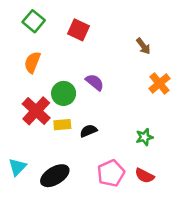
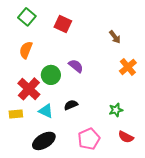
yellow rectangle: (62, 125) -> (16, 114), moved
cyan triangle: (17, 167) -> (46, 111), moved, turned -49
red semicircle: (145, 176) -> (126, 137), moved

